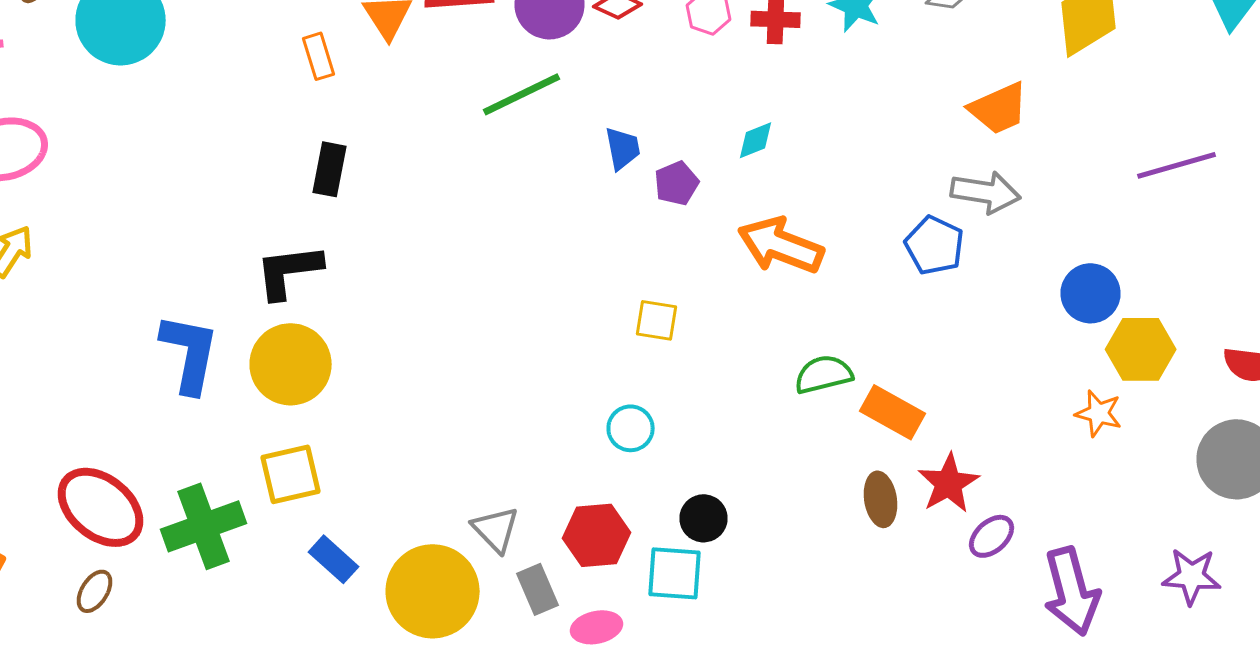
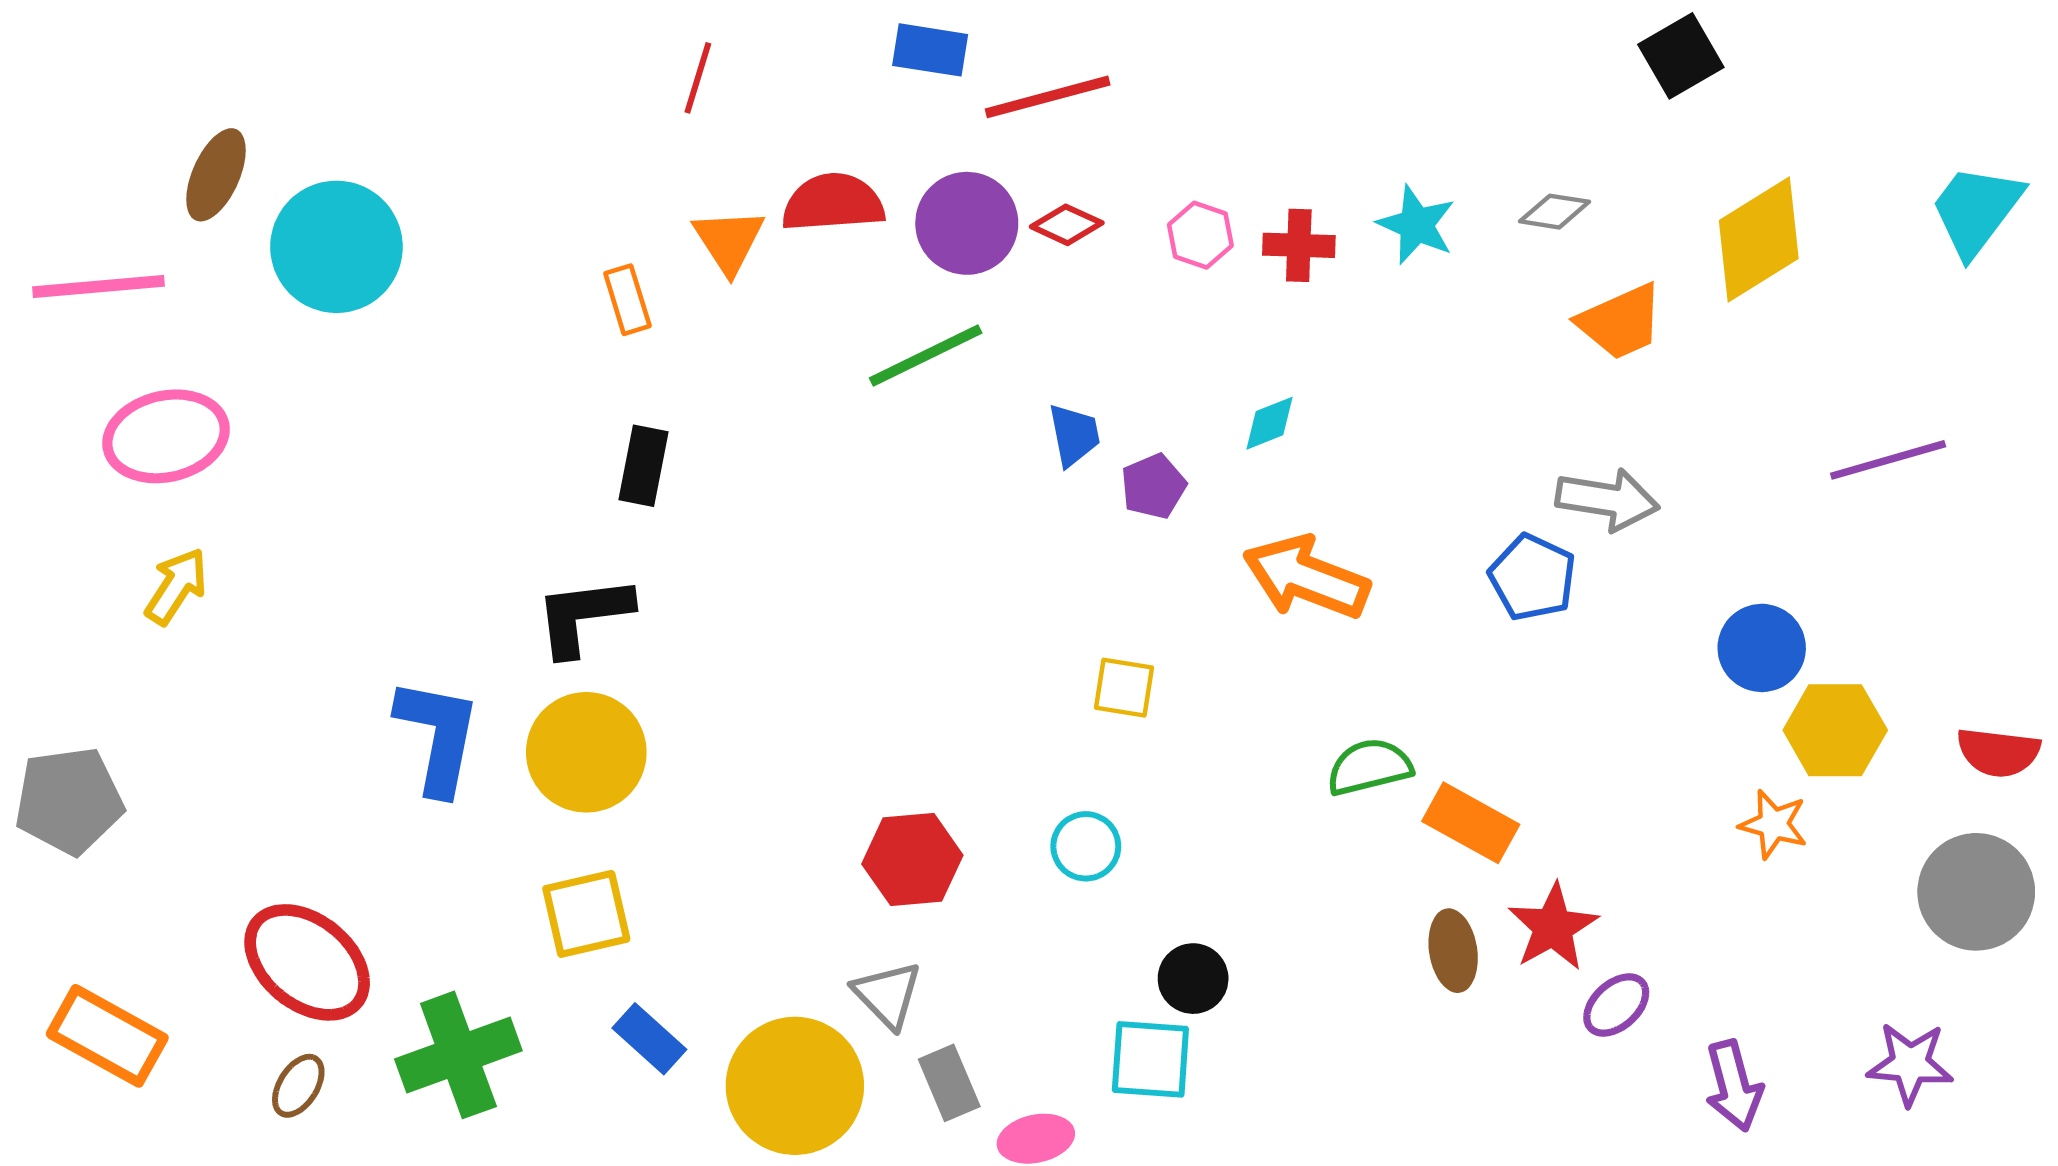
orange trapezoid: (998, 108) -> (1621, 322), moved
green cross: (204, 526) -> (458, 1055), moved
red hexagon: (596, 535) -> (912, 860), moved
purple arrow: (1072, 591) -> (1734, 1086), size x0.7

